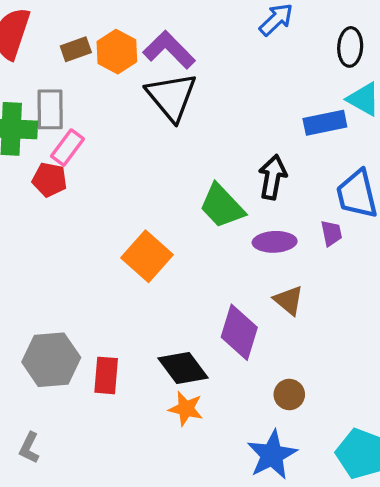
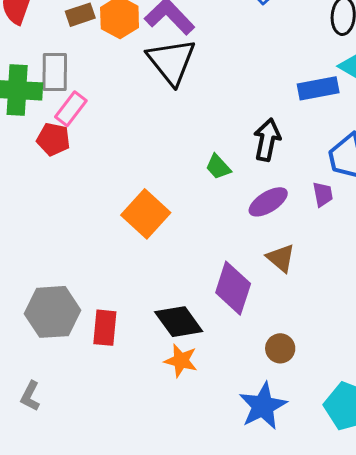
green trapezoid: (222, 206) -> (218, 167), size x0.6
purple ellipse: (275, 242) -> (268, 202), turned -30

